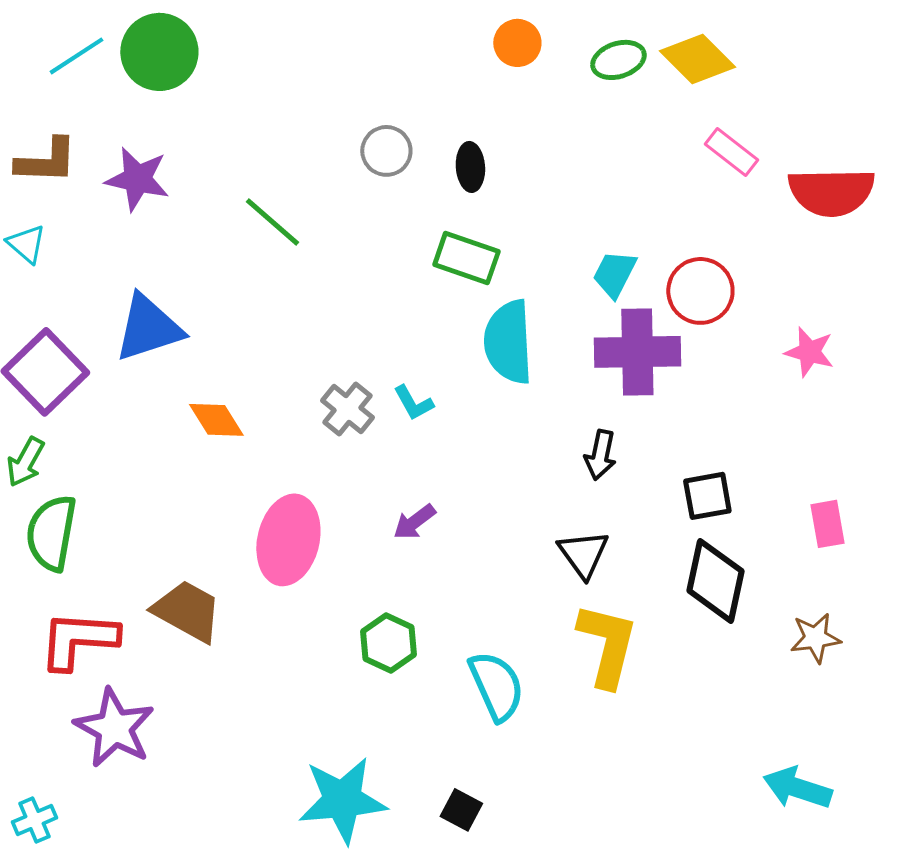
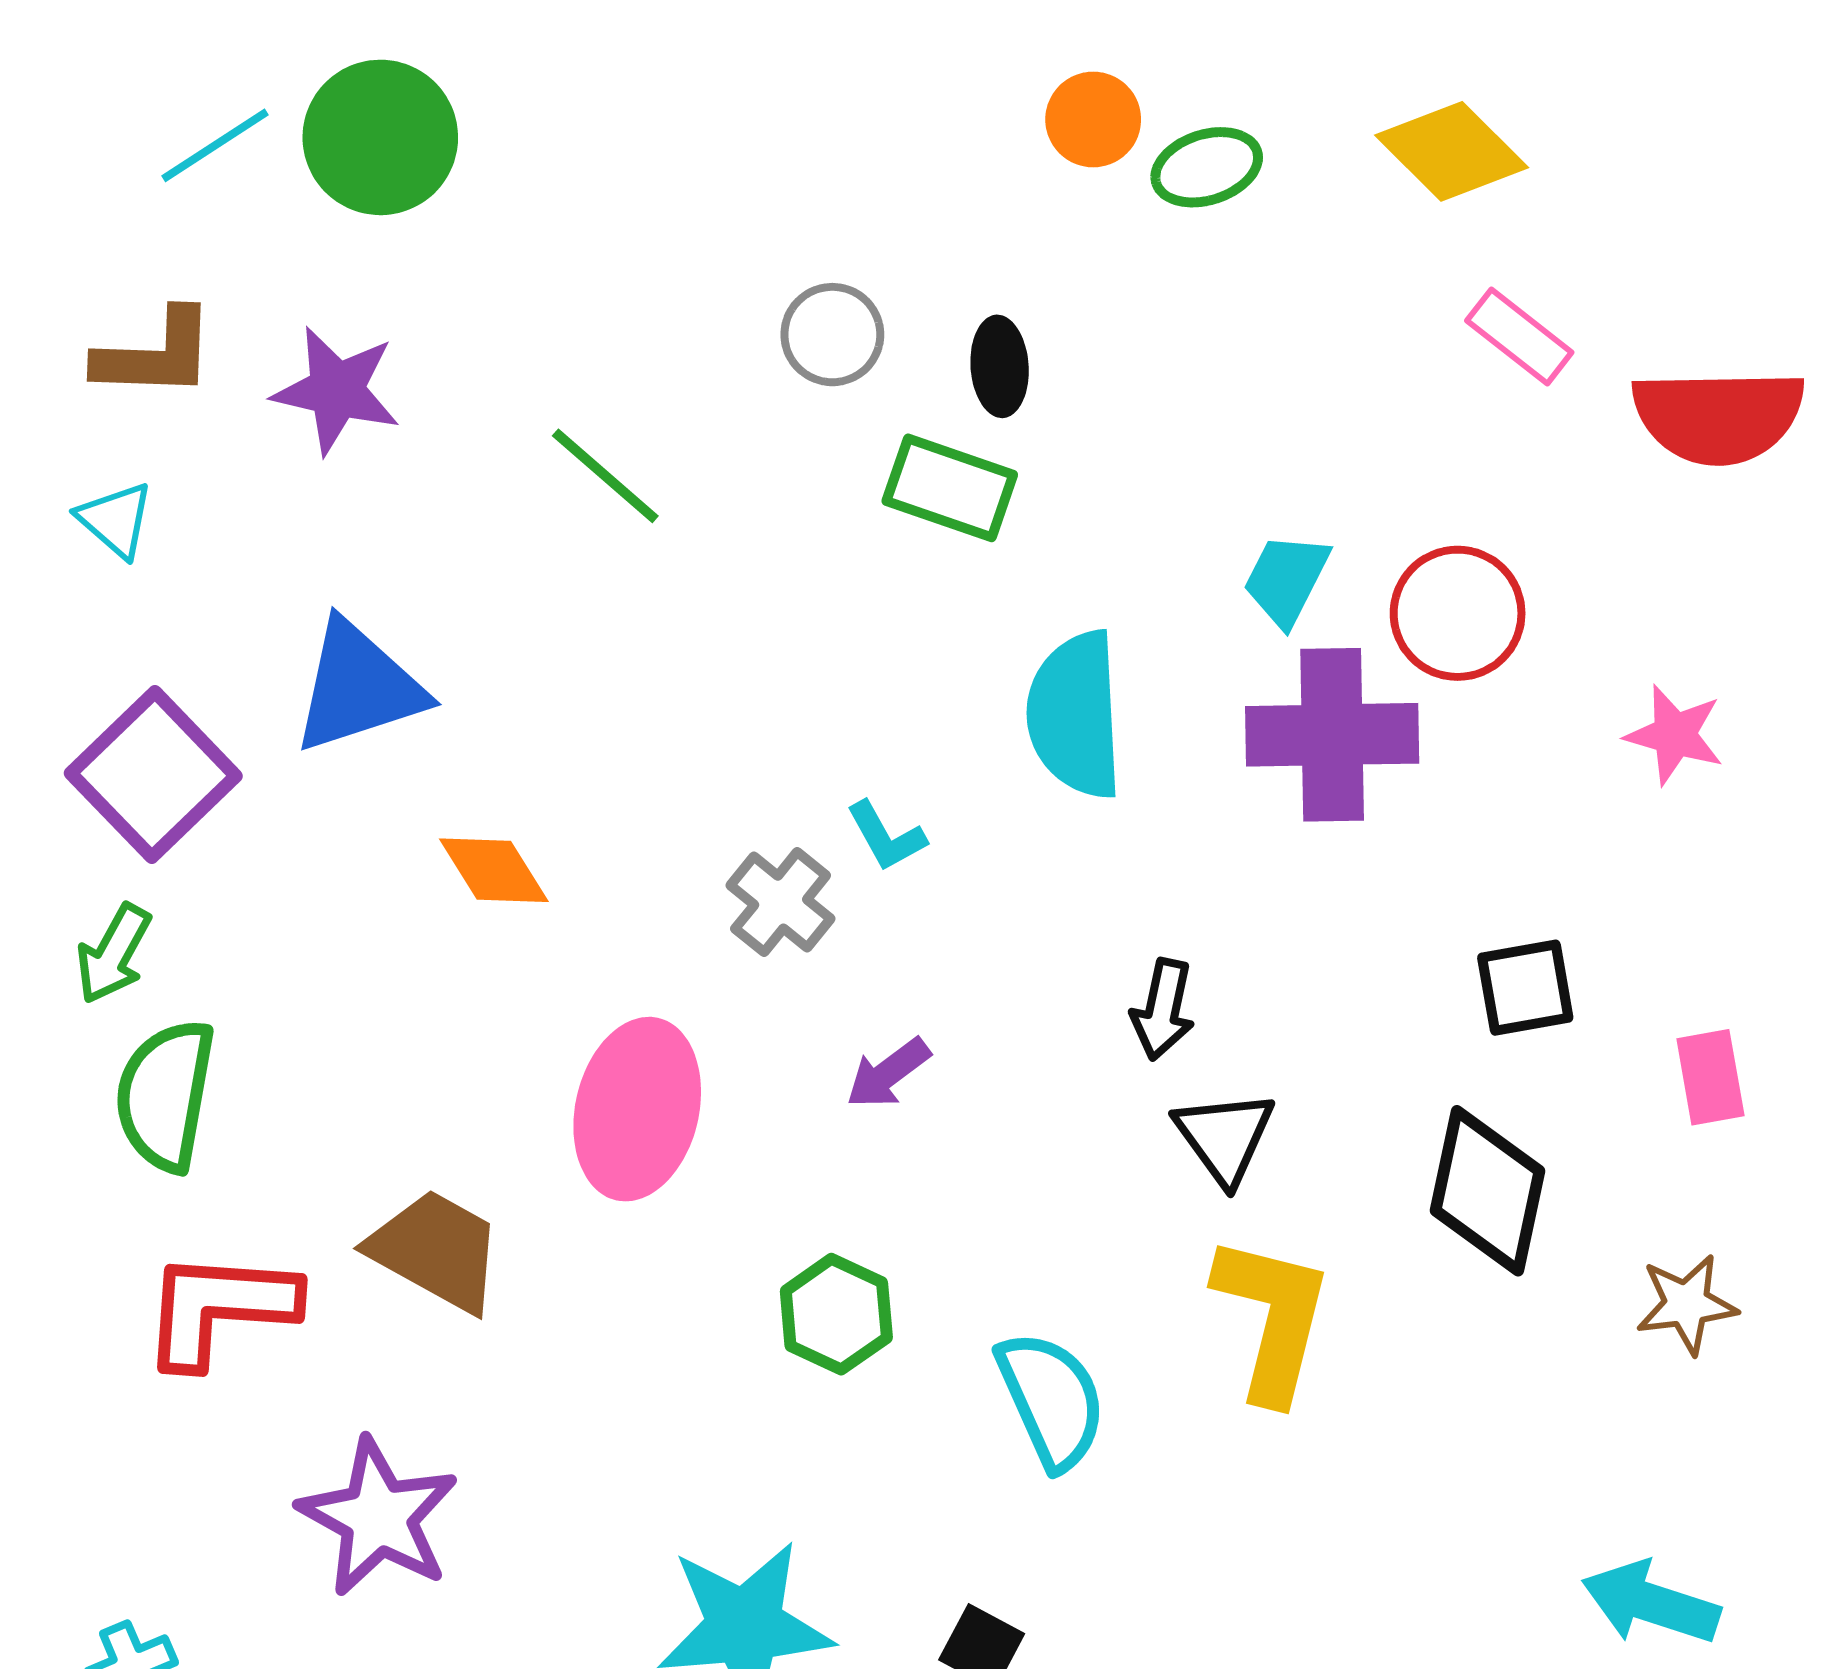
green ellipse: (618, 60) -> (1207, 167), moved
green rectangle: (466, 258) -> (950, 488), moved
gray cross: (347, 409) -> (781, 902), moved
black arrow: (600, 455) -> (1163, 1010), moved
black square: (707, 496) -> (1525, 988), moved
purple star: (114, 728) -> (378, 1517), moved

